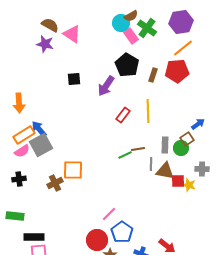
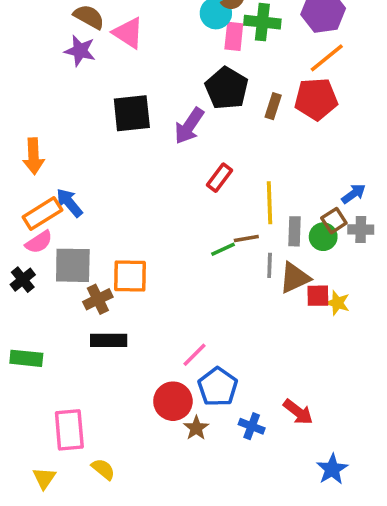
green cross: (147, 28) -> (262, 22), turned -30
pink rectangle: (131, 36) -> (234, 36), turned 42
black square: (74, 79) -> (132, 113), size x1.6
yellow line: (148, 111) -> (270, 203), moved
gray square: (41, 145) -> (73, 265), moved, turned 30
gray cross: (202, 169) -> (361, 230), moved
brown triangle: (165, 171) -> (295, 278), turned -36
black cross: (19, 179) -> (23, 280), moved, turned -32
black rectangle: (34, 237) -> (109, 340), moved

